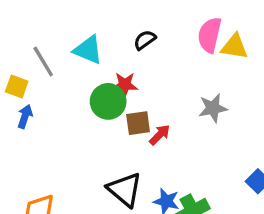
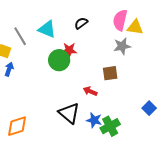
gray star: (213, 108) -> (122, 46), moved
brown square: (138, 123) -> (110, 73), moved
red arrow: (160, 135) -> (90, 91), moved, turned -112

